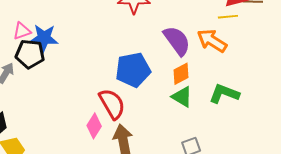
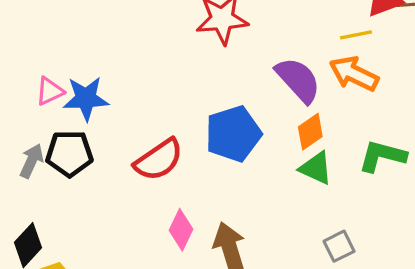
yellow line: (228, 17) -> (356, 35), moved
black pentagon: (30, 54) -> (69, 153), moved
red semicircle: (112, 104) -> (159, 160), moved, turned 92

